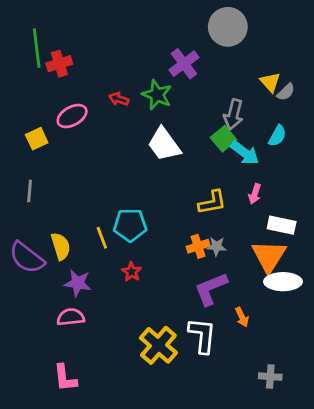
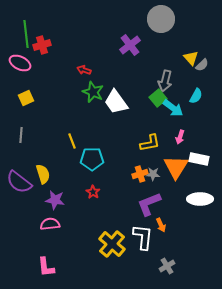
green star: (157, 95) -> (93, 92), moved
pink ellipse: (72, 116) -> (20, 63), moved, turned 55
yellow line: (102, 238) -> (72, 141), moved
orange triangle: (269, 256) -> (176, 167), moved
orange arrow: (242, 317) -> (161, 225), moved
gray cross: (270, 377) -> (167, 266), moved, turned -35

